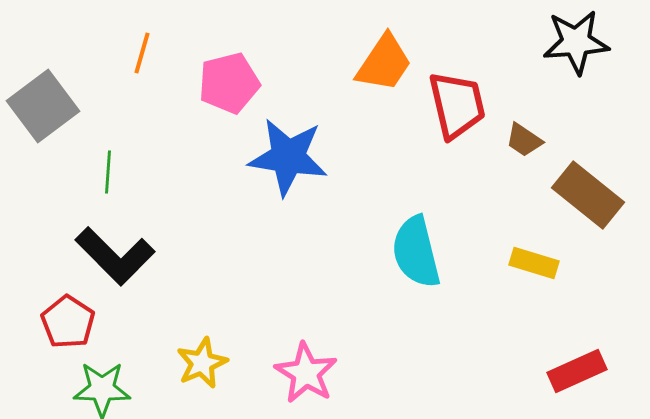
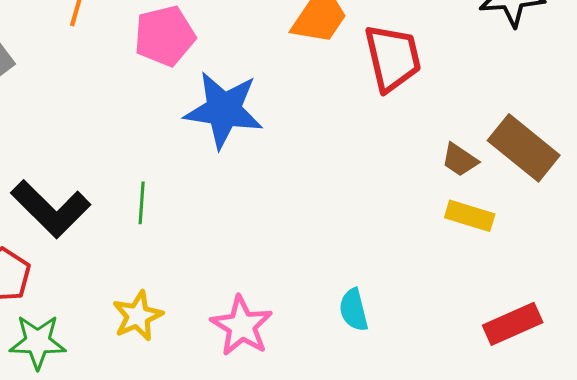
brown trapezoid: (524, 140) -> (460, 160), moved
green line: (108, 172) -> (142, 203), moved
cyan semicircle: (416, 252) -> (354, 310), moved, size x0.6

